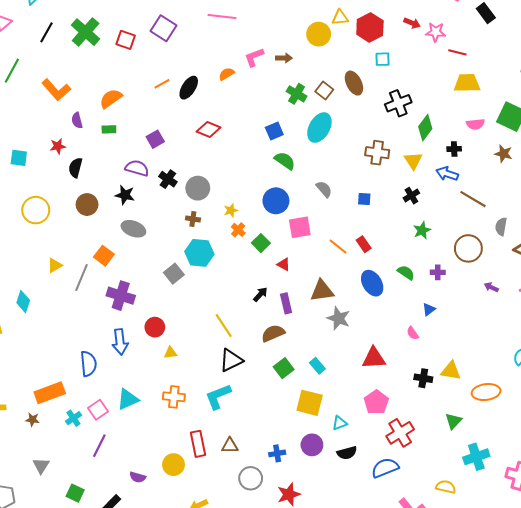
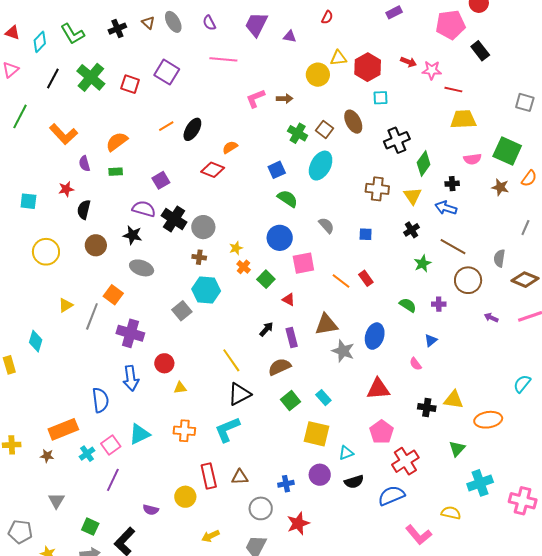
orange semicircle: (227, 74) -> (230, 147), moved
black cross: (168, 179) -> (174, 219), size x1.4
brown line: (473, 199) -> (453, 247), moved
blue ellipse: (372, 283) -> (375, 336), moved, turned 50

